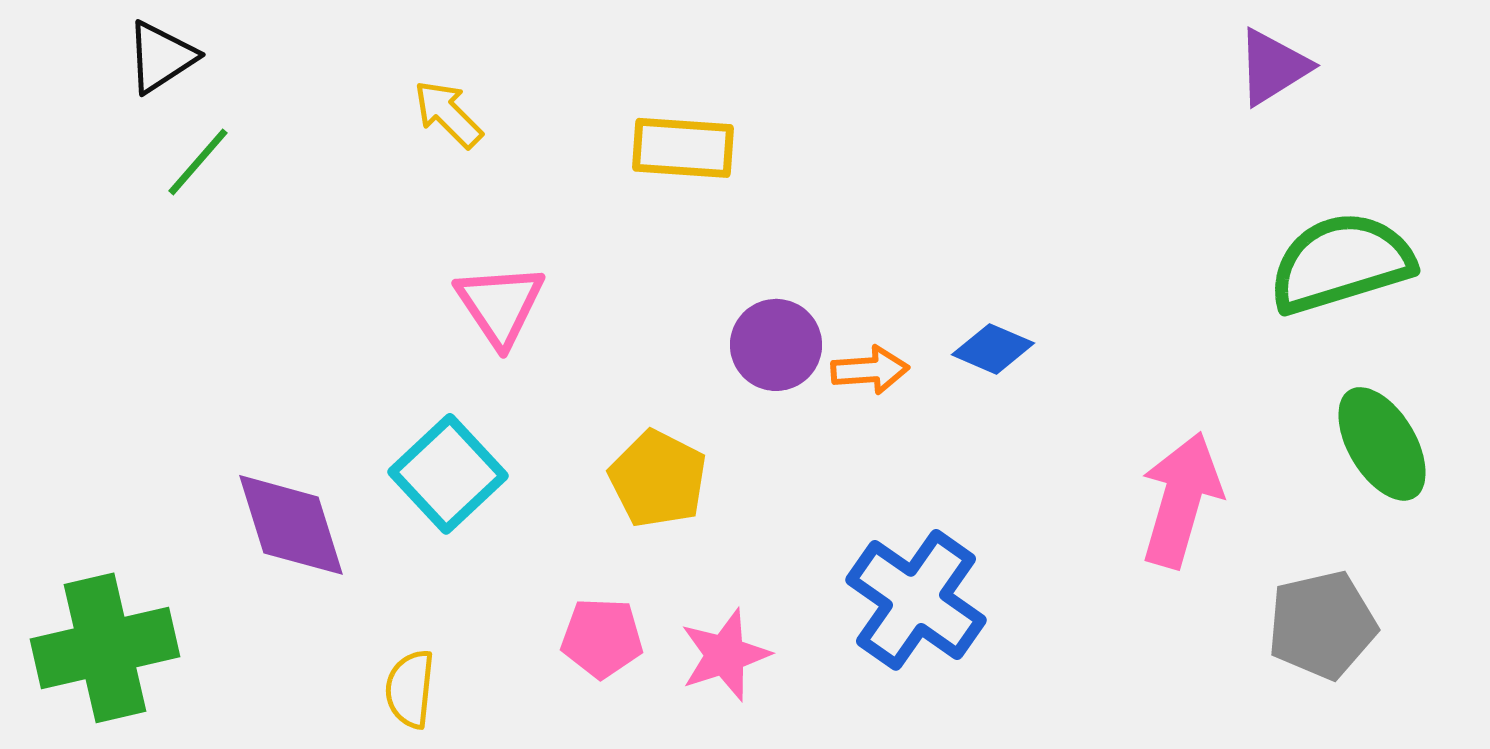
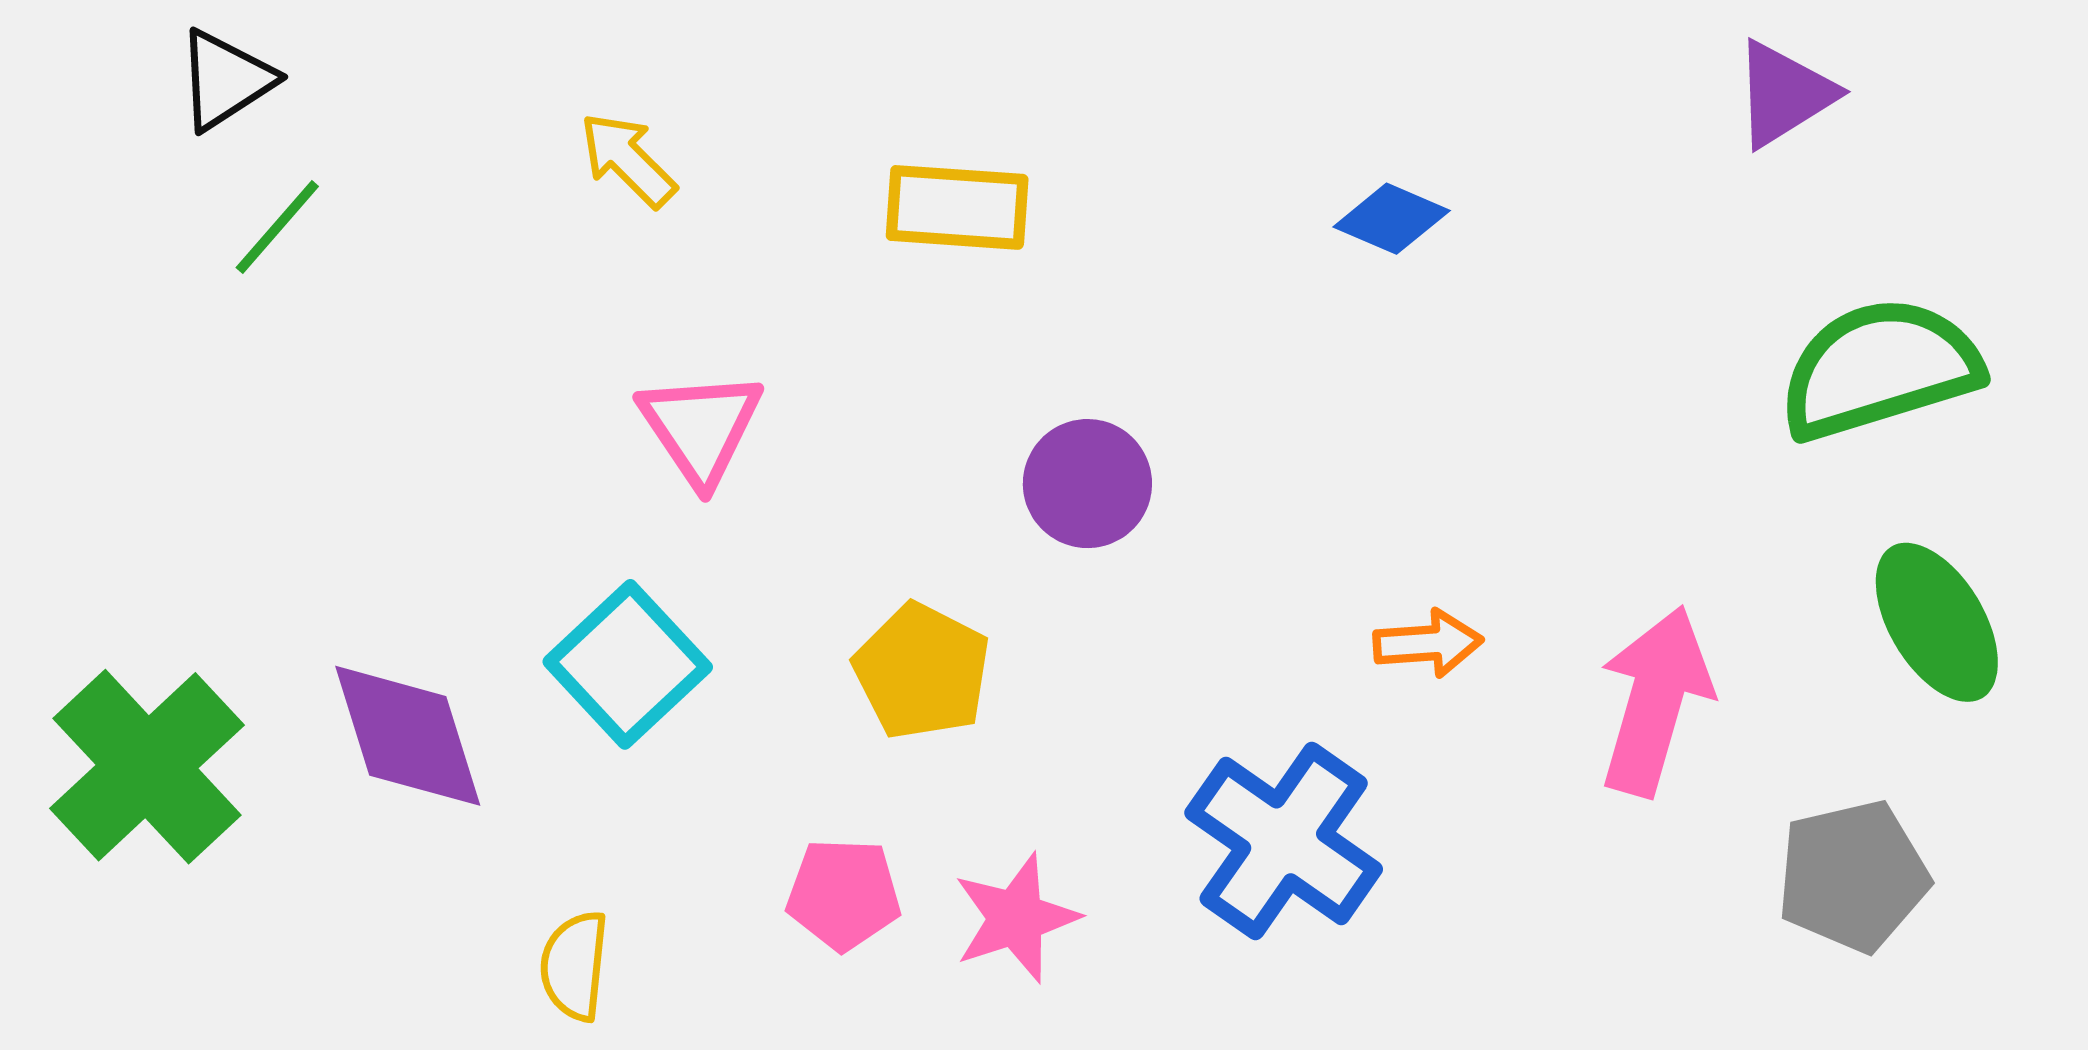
blue diamond: (993, 349) -> (1392, 219), moved
orange arrow: (870, 370) -> (1428, 643), moved
green cross: (105, 648) -> (147, 767), moved, turned -30

